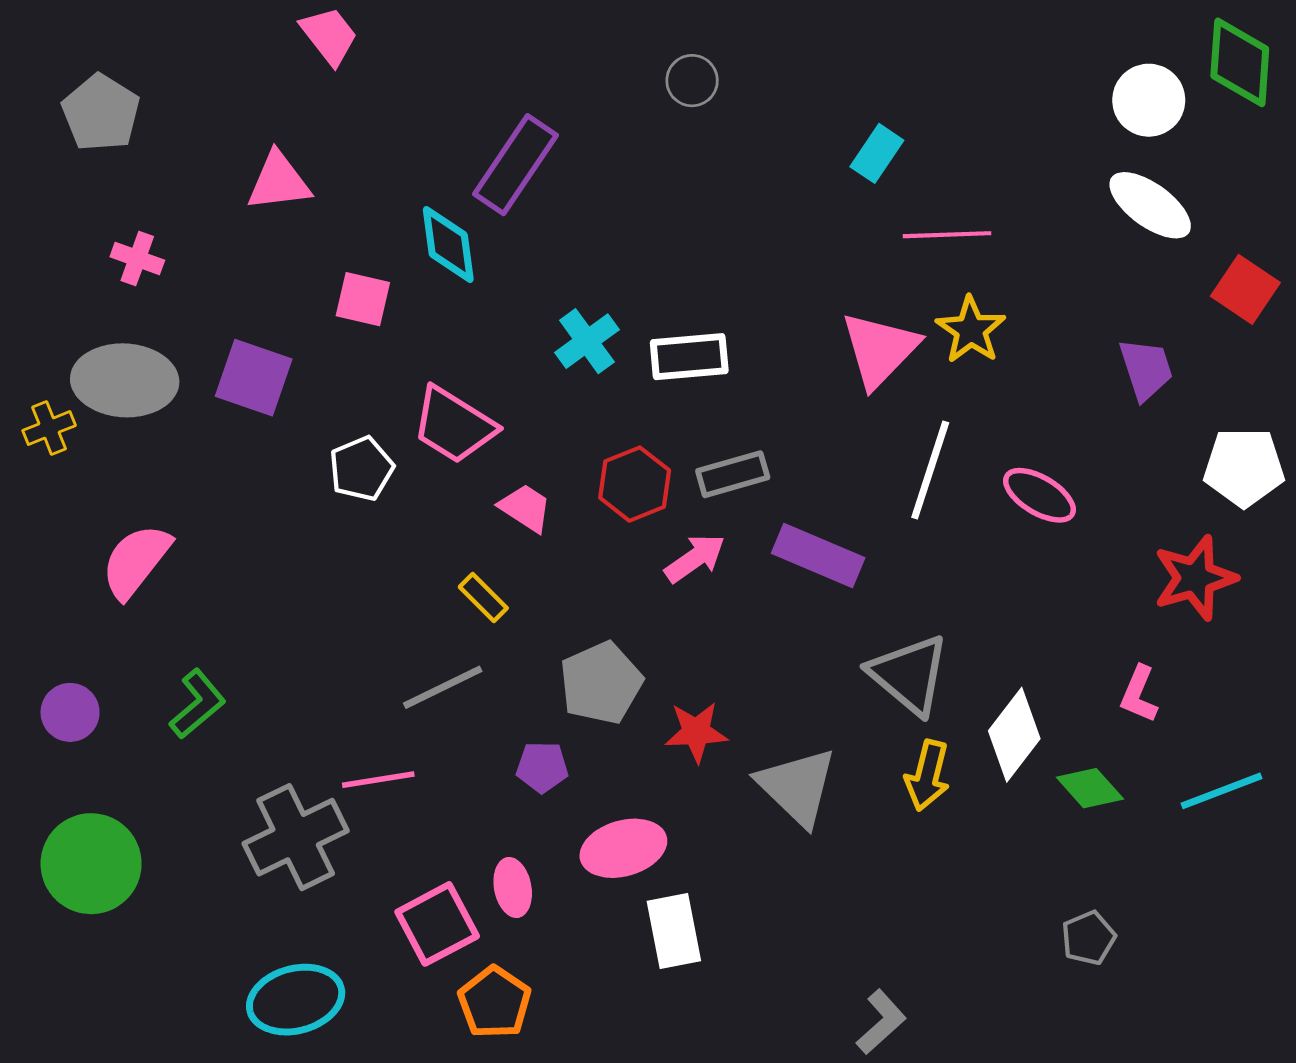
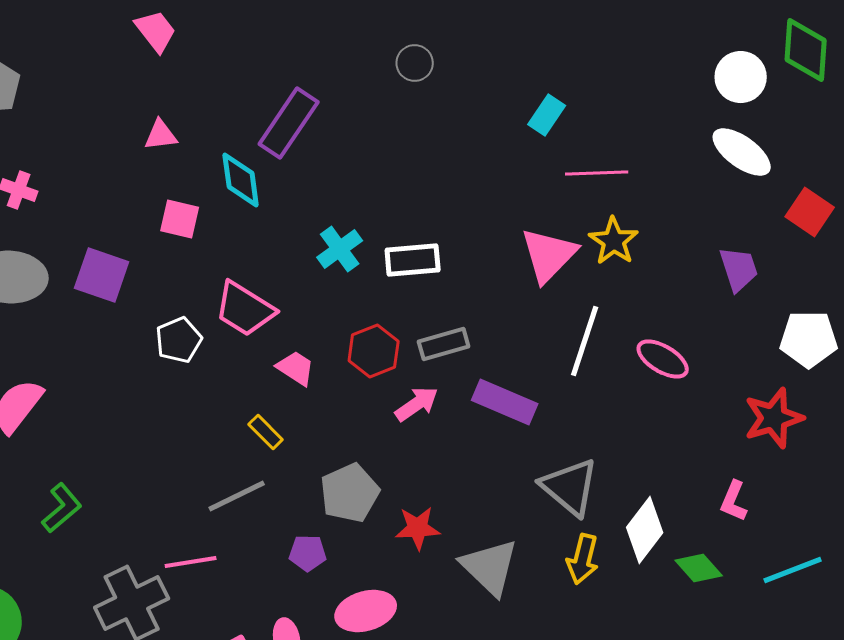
pink triangle: (279, 181) -> (161, 135), moved, size x0.7

